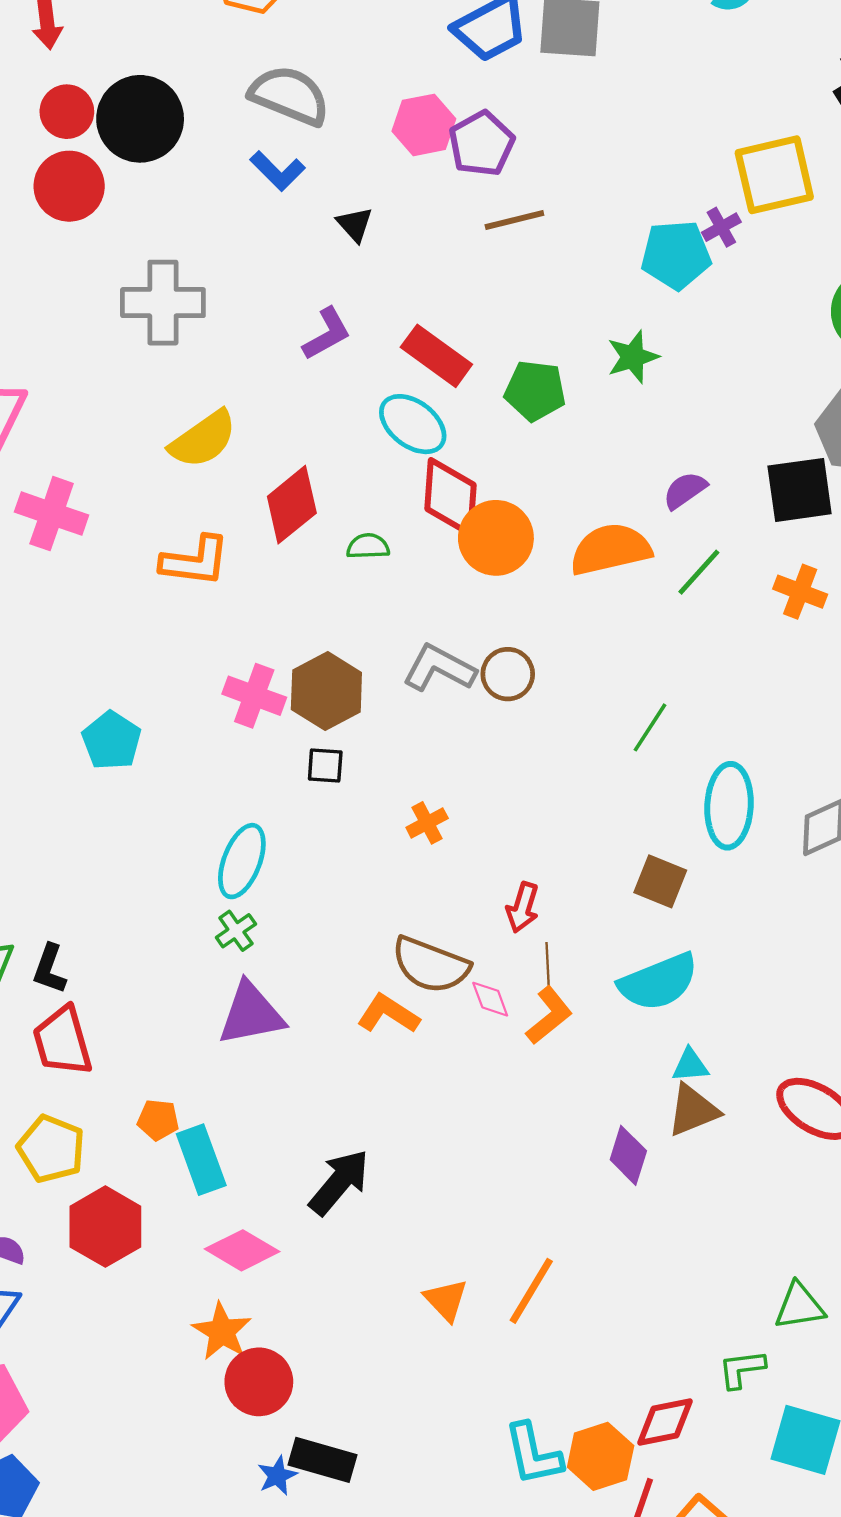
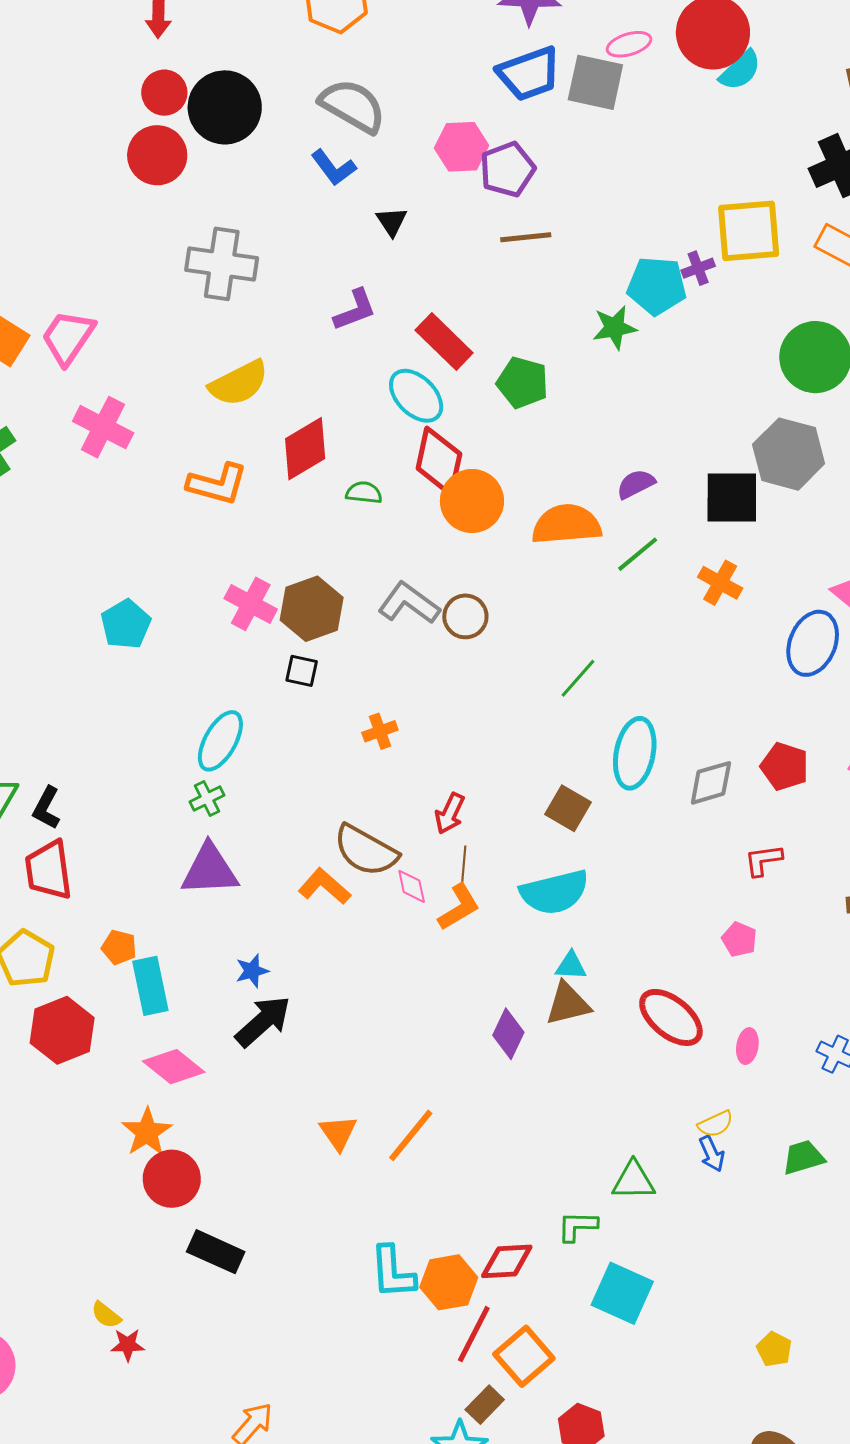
green star: (633, 357) -> (615, 328), moved
blue star: (277, 1476) -> (252, 971), moved

